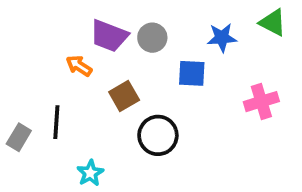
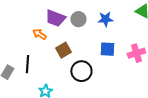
blue star: (222, 38) -> (105, 19), moved
blue square: (192, 73) -> (107, 49), moved

